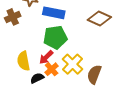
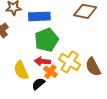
red arrow: (46, 57) -> (42, 61), turned 63
brown semicircle: (94, 74) -> (93, 67), turned -36

